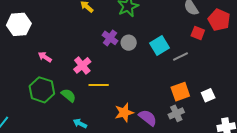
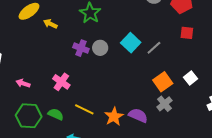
red square: (198, 33) -> (187, 33), moved
yellow line: (99, 85) -> (84, 109), moved, turned 42

